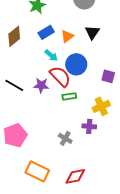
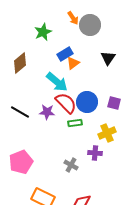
blue rectangle: (46, 32) -> (65, 54), moved
black triangle: (92, 32) -> (108, 58), moved
cyan arrow: (51, 55) -> (57, 82), size x1.6
blue circle: (76, 64) -> (87, 102), moved

